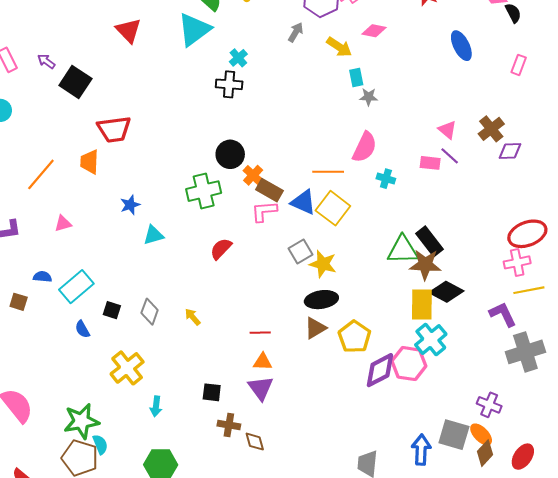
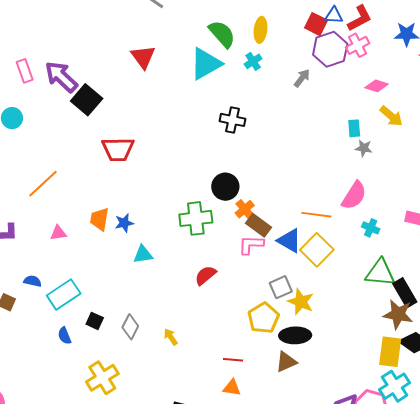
yellow arrow: (339, 47) -> (391, 116), moved
cyan cross: (238, 58) -> (253, 61), moved
purple arrow: (46, 61) -> (61, 77), size x2.0
orange trapezoid: (89, 162) -> (99, 219), moved
green triangle: (403, 250) -> (380, 273), moved
yellow pentagon: (354, 337) -> (263, 318), moved

